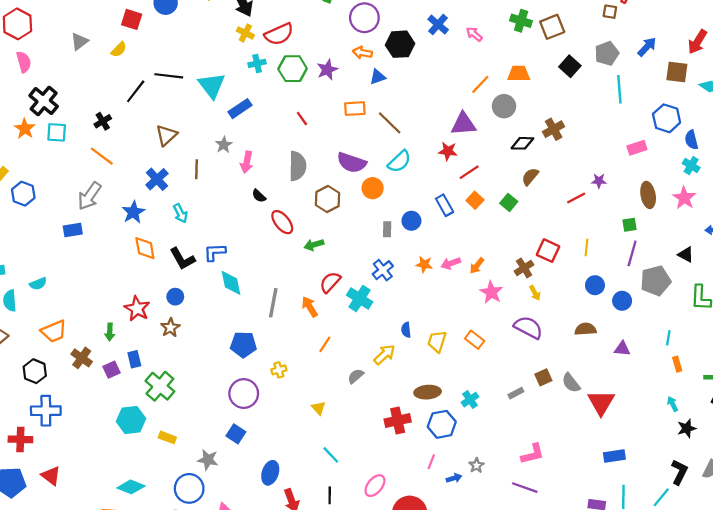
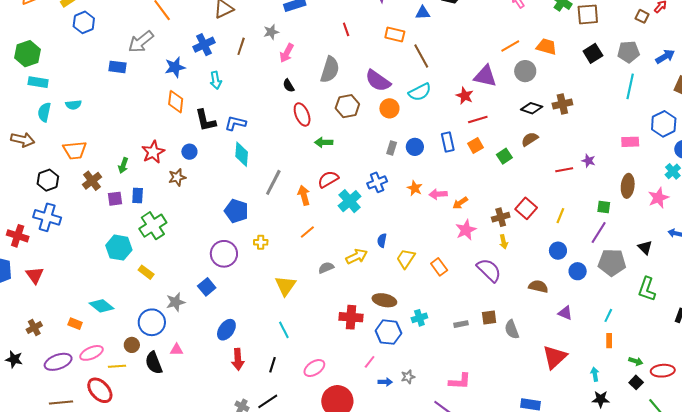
red triangle: (601, 402) -> (555, 357), moved
yellow triangle: (319, 408) -> (285, 286), size x1.6
gray star: (208, 460) -> (176, 302), turned 30

